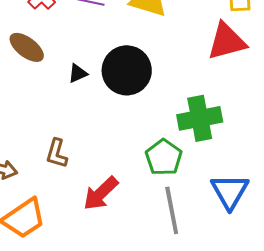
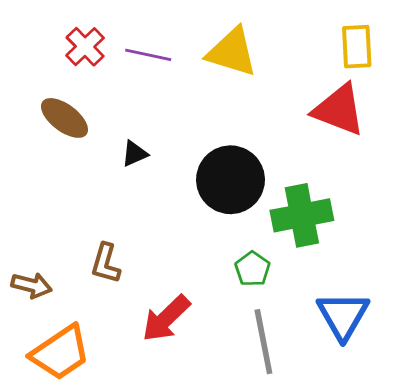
red triangle: (227, 41) -> (339, 110), turned 36
black circle: (127, 70) -> (230, 180), moved
green pentagon: (164, 157) -> (252, 269), size x0.7

